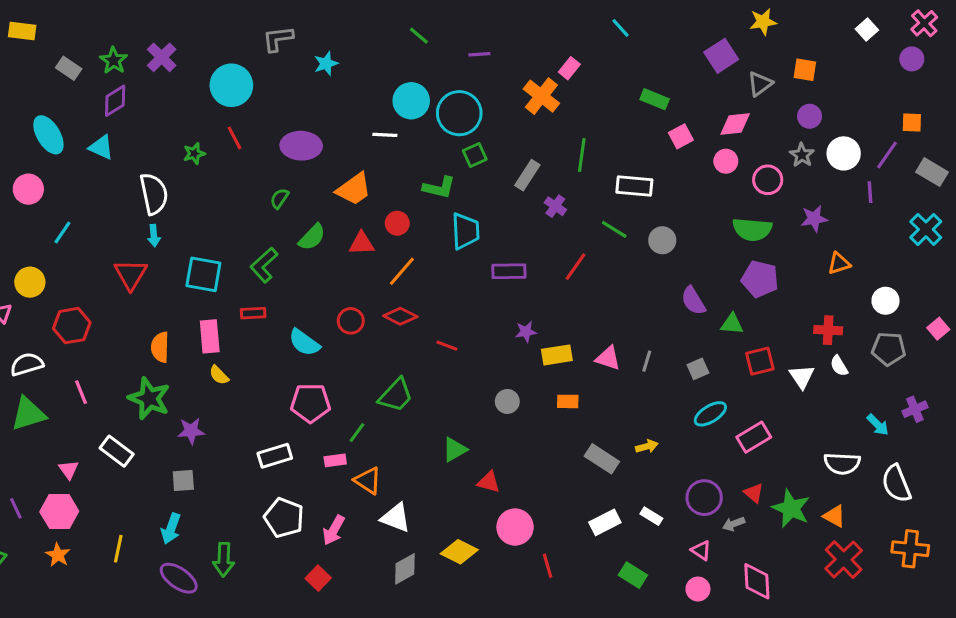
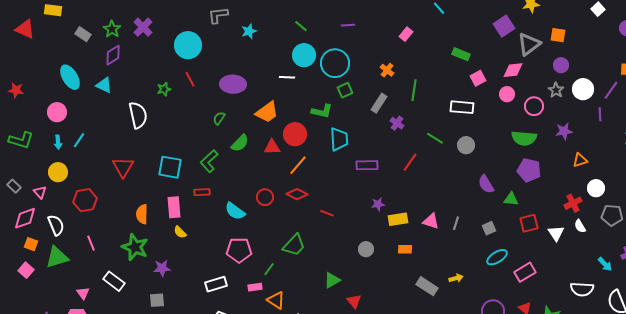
green line: (419, 36) -> (301, 26), moved
gray triangle: (760, 84) -> (529, 44), size x1.4
orange cross: (541, 96) -> (387, 70), moved, size x0.6
white rectangle: (634, 186) -> (462, 107), moved
red circle: (397, 223) -> (295, 134), size x1.5
cyan arrow: (154, 236) -> (58, 142), moved
white circle: (885, 301) -> (596, 188), moved
red cross: (828, 330) -> (573, 203), turned -30
white semicircle: (27, 364) -> (56, 225), turned 85
red triangle: (489, 482) -> (354, 301), turned 35

